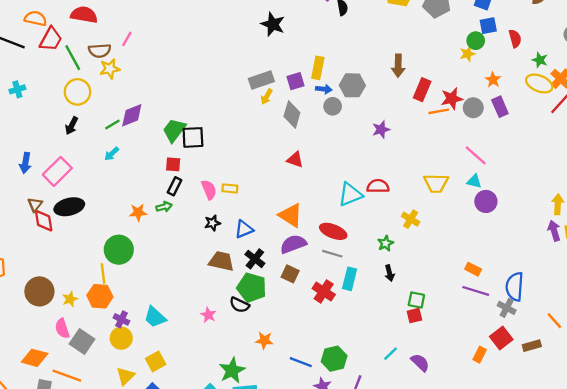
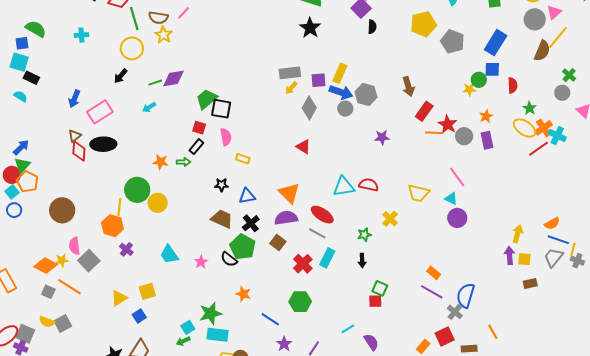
brown arrow: (398, 66) -> (408, 86), turned -30
yellow star: (110, 69) -> (164, 35), turned 30
blue arrow: (324, 89) -> (341, 92), size x1.6
red star: (452, 99) -> (448, 124), turned 30
pink semicircle: (209, 190) -> (226, 137), moved
yellow star: (70, 299) -> (62, 260), moved
cyan trapezoid: (155, 317) -> (169, 254), moved
yellow circle: (121, 338) -> (158, 203), moved
green hexagon: (334, 359) -> (300, 302), moved

